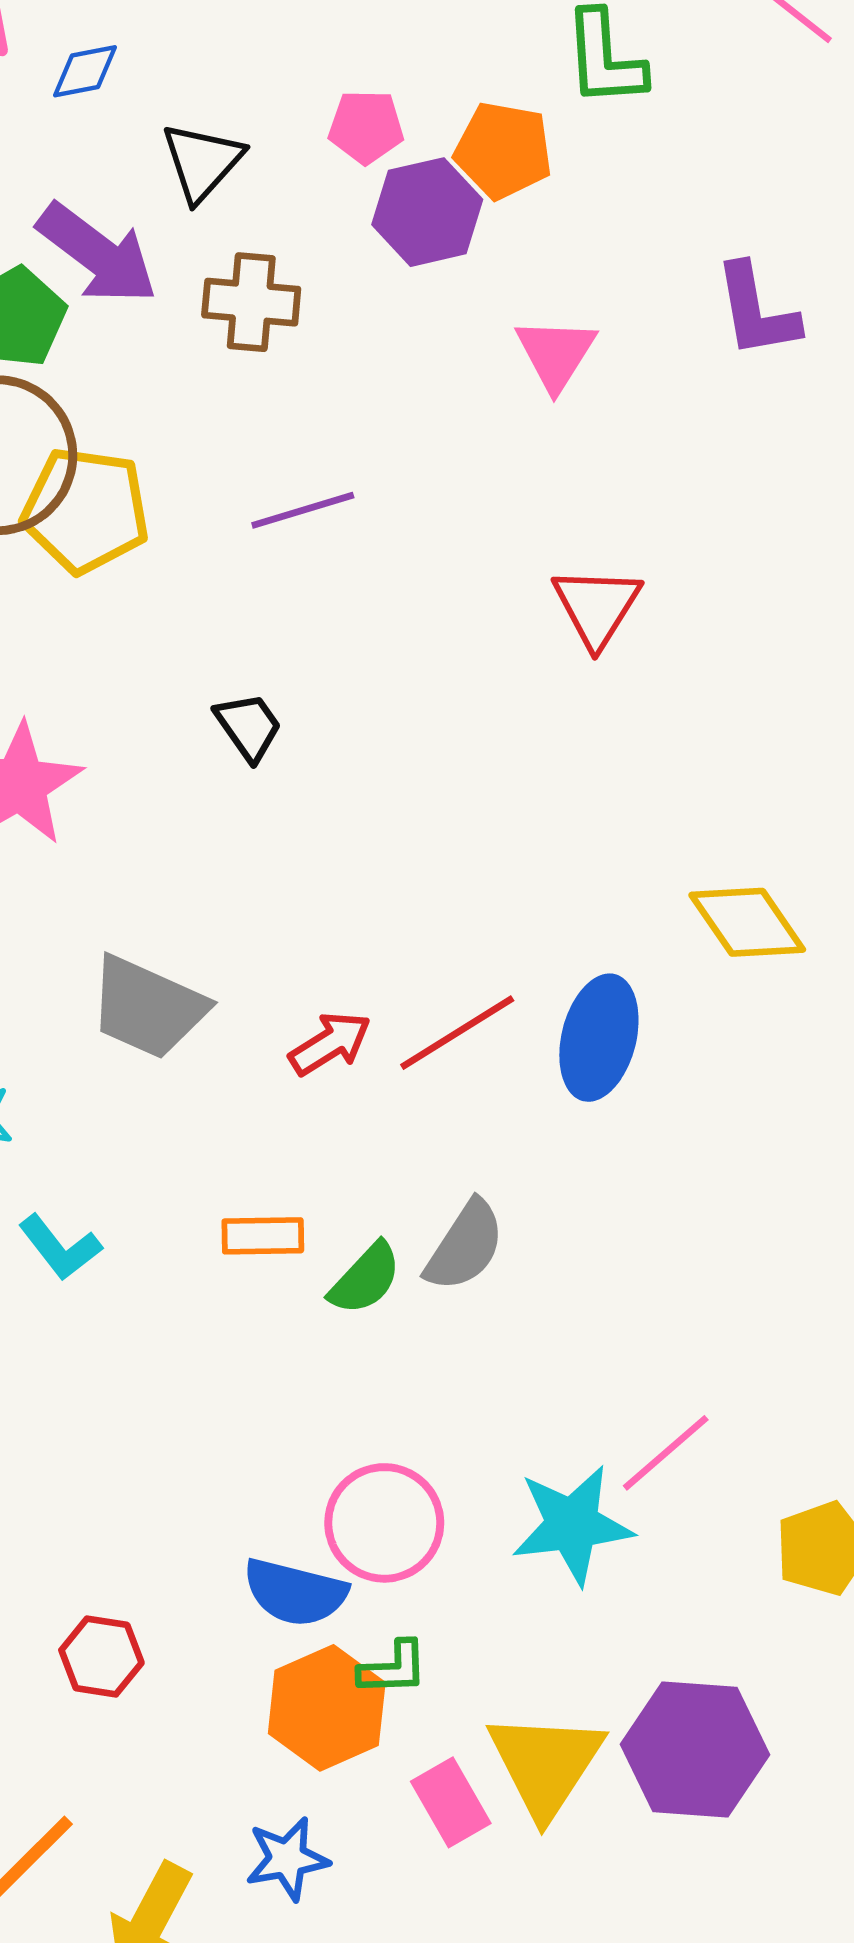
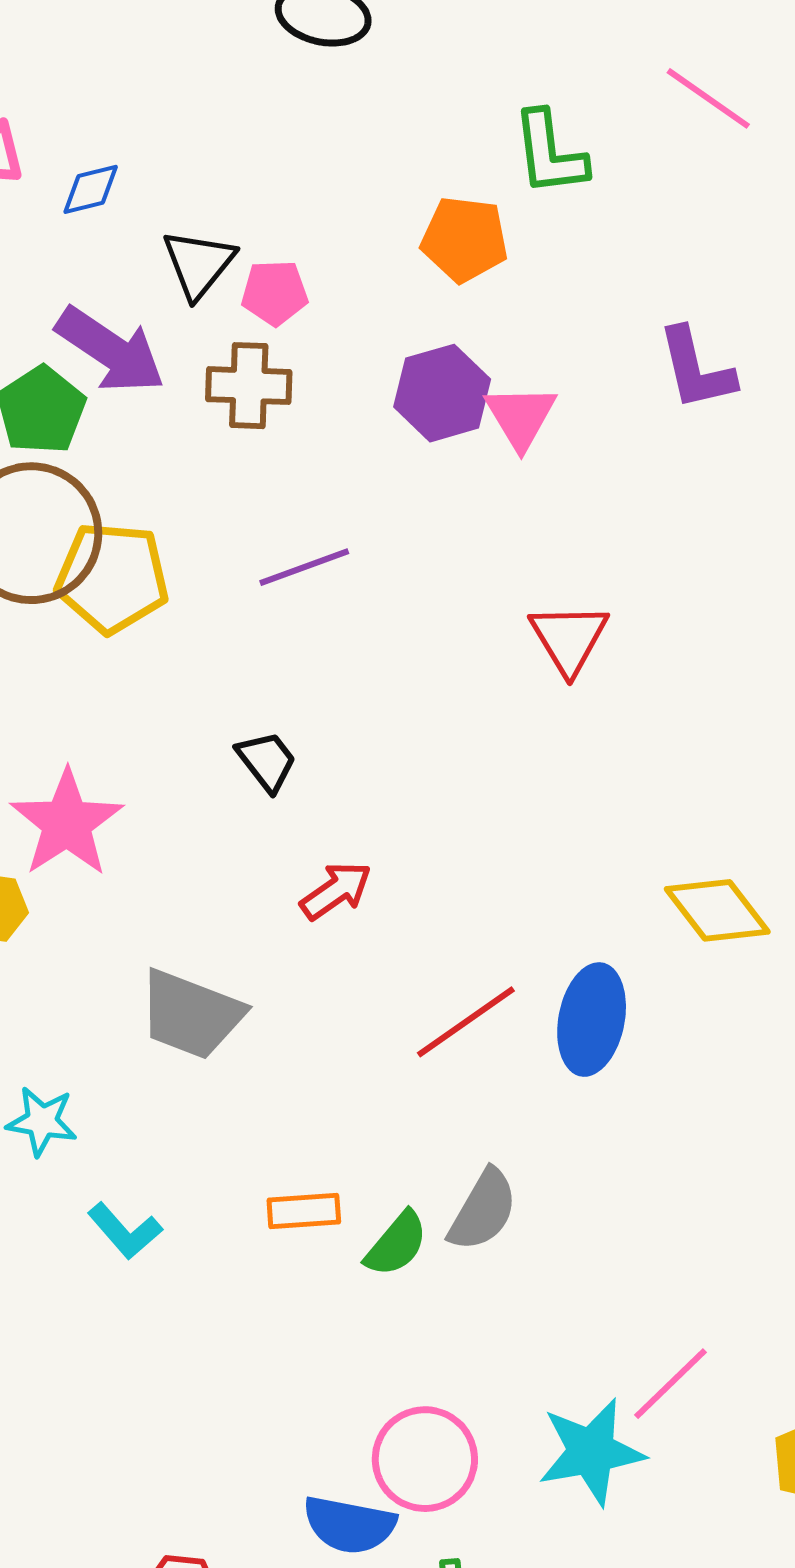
pink pentagon: (366, 127) -> (275, 293), moved
purple hexagon: (427, 212) -> (442, 393), moved
red arrow: (330, 1043) -> (336, 891), moved

